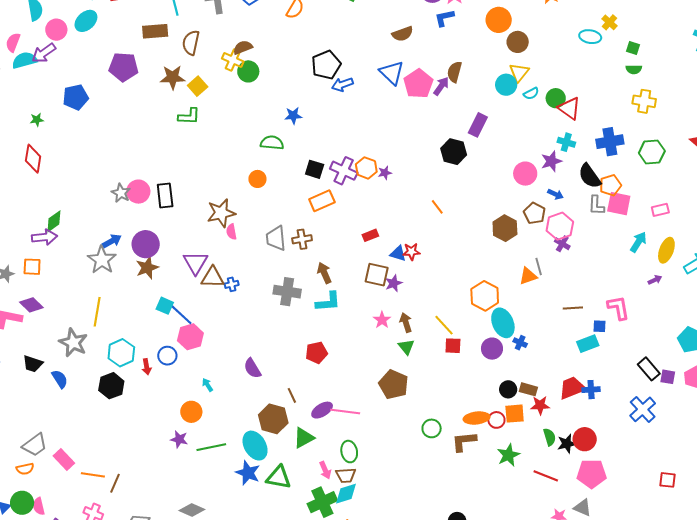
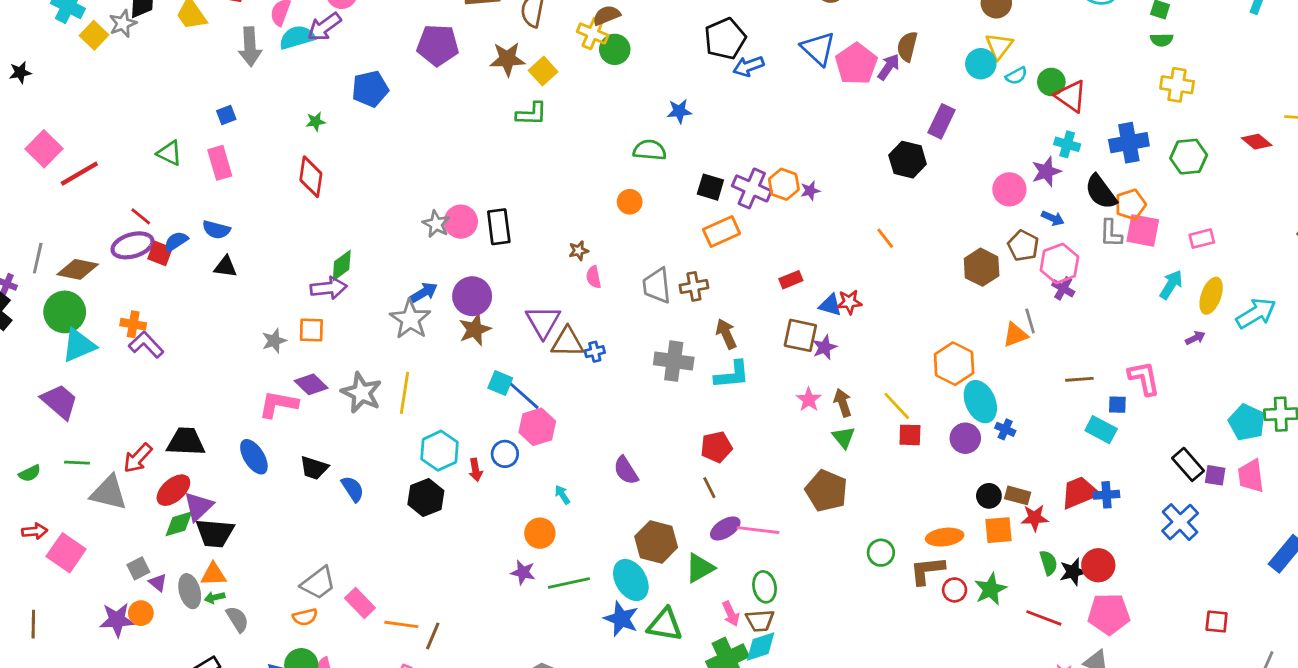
brown star: (221, 213) -> (579, 251), size x0.5
gray star: (73, 343) -> (361, 393), moved
cyan rectangle: (588, 344) -> (1101, 430), turned 50
brown line: (292, 395) -> (709, 488), moved
red circle: (496, 420) -> (955, 590), moved

